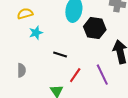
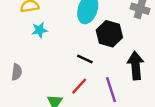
black line: (60, 54) -> (85, 59), moved

